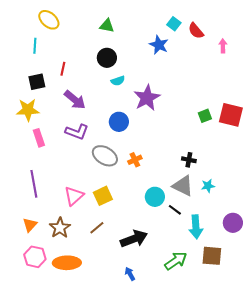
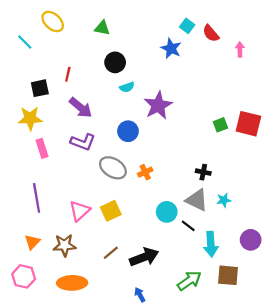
green triangle: (107, 26) -> (102, 28), moved
cyan line: (35, 46) -> (25, 42), moved, turned -49
brown star: (60, 228) -> (65, 245), turned 30
brown line: (97, 228) -> (111, 253), moved
pink hexagon: (35, 257) -> (24, 276), moved

